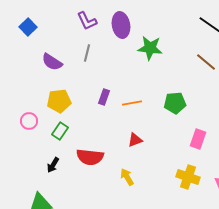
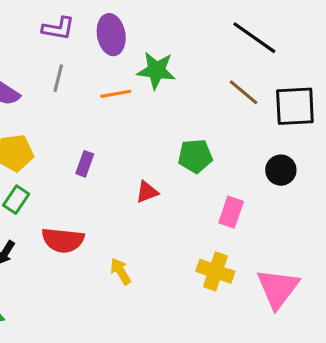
purple L-shape: (87, 21) -> (58, 28), turned -55
purple rectangle: (104, 97) -> (85, 164), moved
orange line: (132, 103) -> (116, 94), moved
red triangle: (135, 140) -> (147, 192), moved

